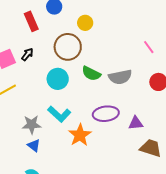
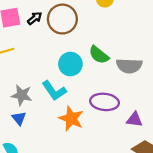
brown circle: (68, 47) -> (62, 19), moved
cyan circle: (58, 79) -> (70, 64), moved
orange star: (80, 135) -> (71, 119), turned -30

